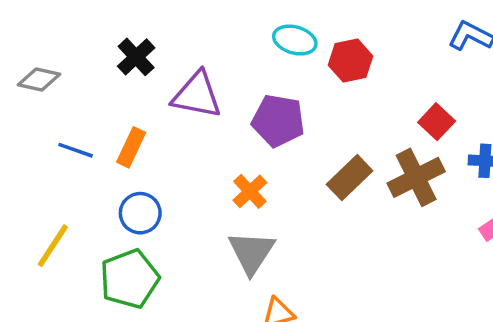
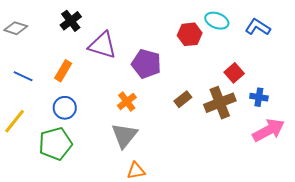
cyan ellipse: (295, 40) -> (217, 21), moved
blue line: (76, 150) -> (23, 76), moved
brown rectangle: (350, 178) -> (183, 99), size x0.7

